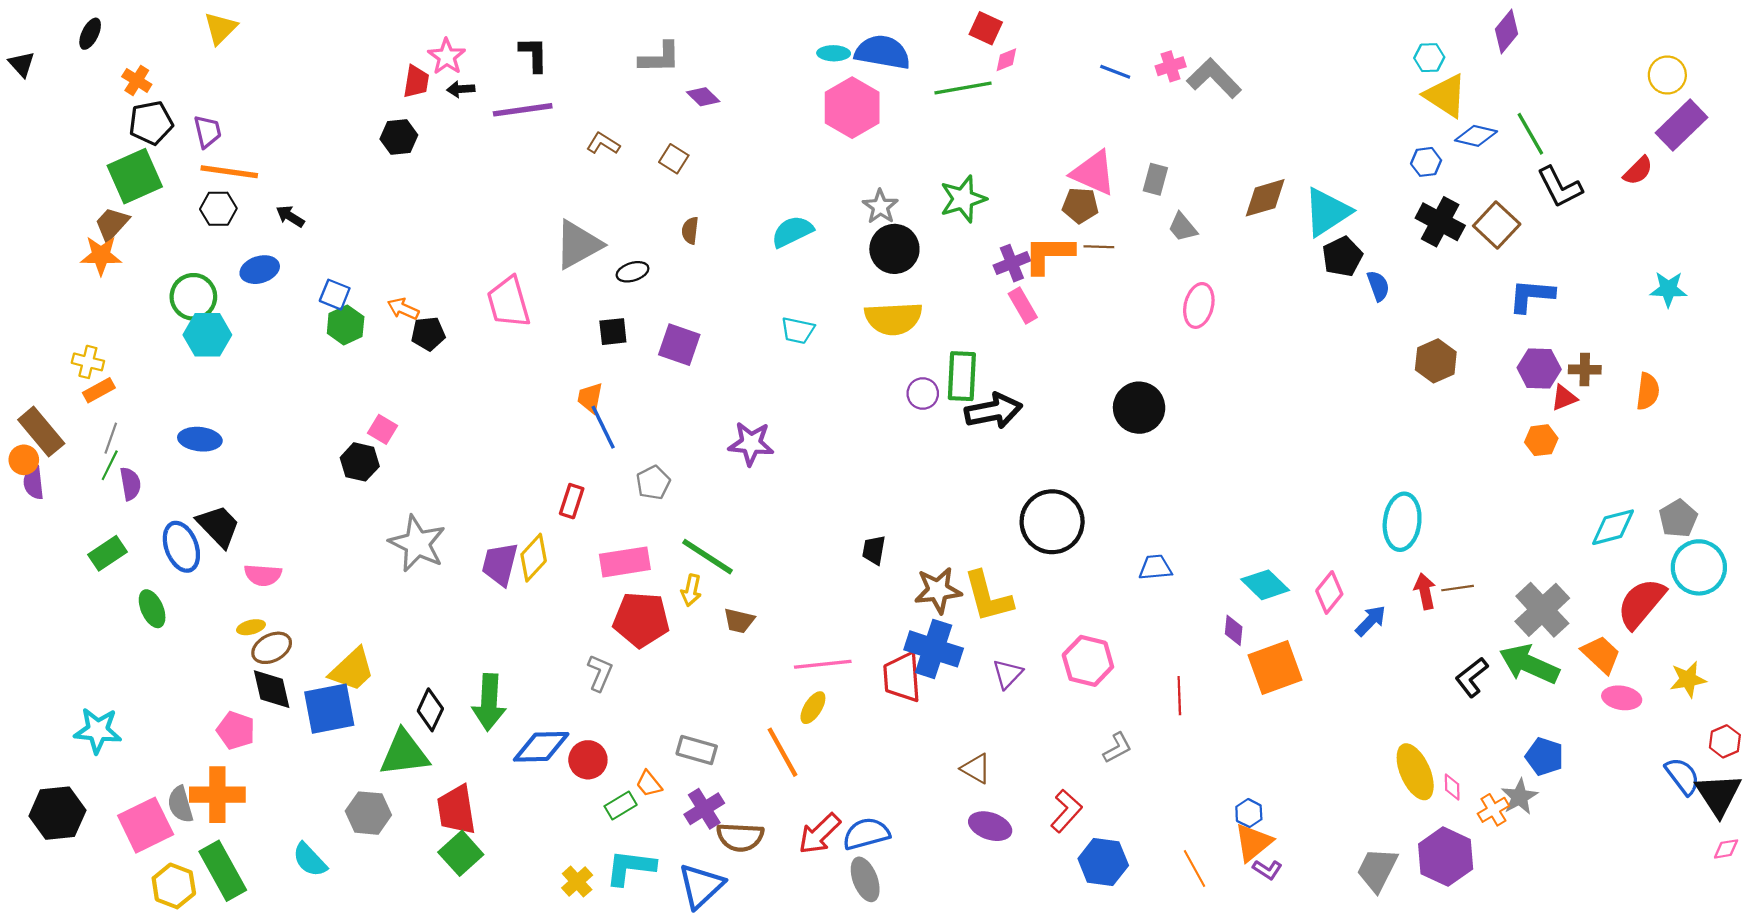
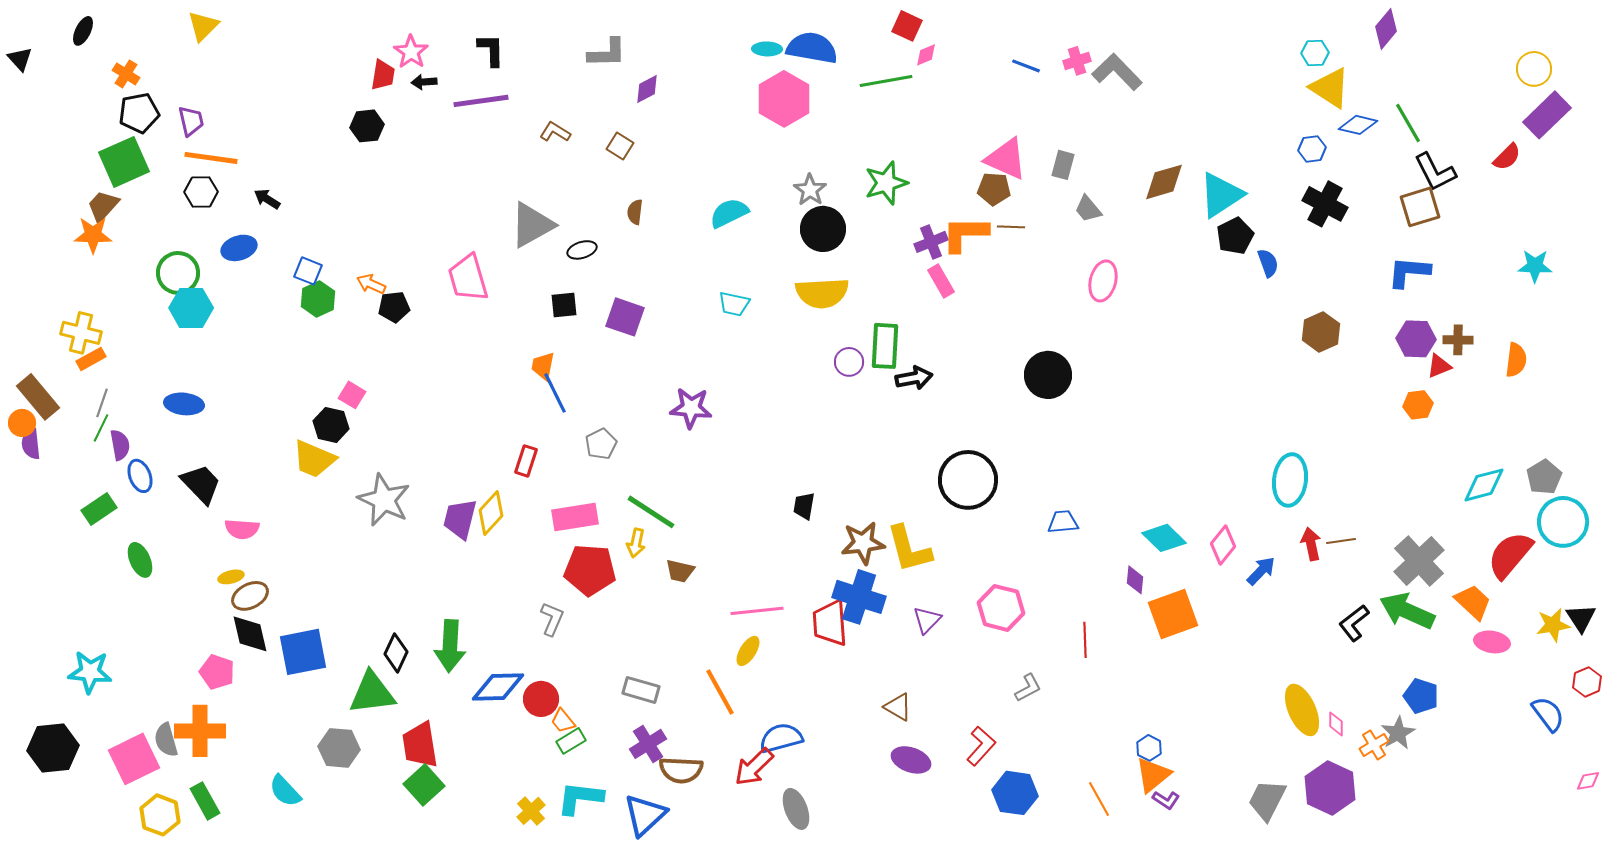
purple diamond: (703, 97) -> (647, 89), turned -72
brown square: (1497, 225) -> (1420, 207), moved, turned 30
yellow cross: (88, 362) -> (81, 333), size x1.4
black arrow: (993, 411) -> (914, 378), size x0.7
blue ellipse: (181, 547) -> (140, 476), moved, size x0.7
yellow trapezoid: (352, 670) -> (314, 459), moved, turned 66
orange trapezoid: (649, 784) -> (563, 721), moved
black triangle: (1718, 795) -> (1581, 618), moved, size x0.7
blue semicircle: (866, 834) -> (781, 738), moved
green rectangle: (223, 871) -> (205, 801), size x0.7

